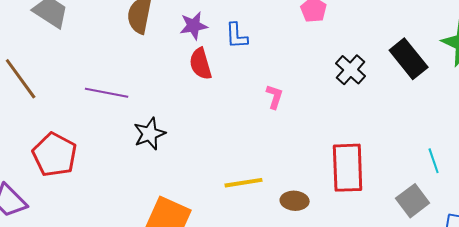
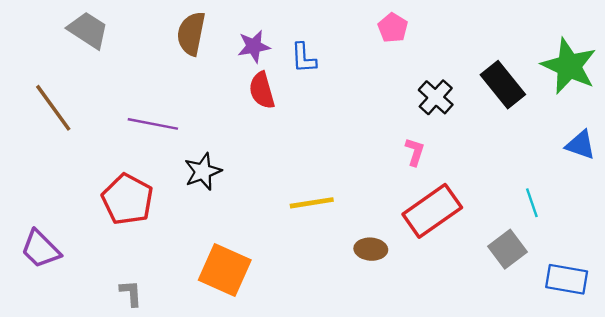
pink L-shape: (275, 97) -> (415, 152), moved
red pentagon: (55, 155) -> (127, 199), moved
red rectangle: (348, 168) -> (432, 211), turned 57
yellow line: (244, 183) -> (312, 203), moved

